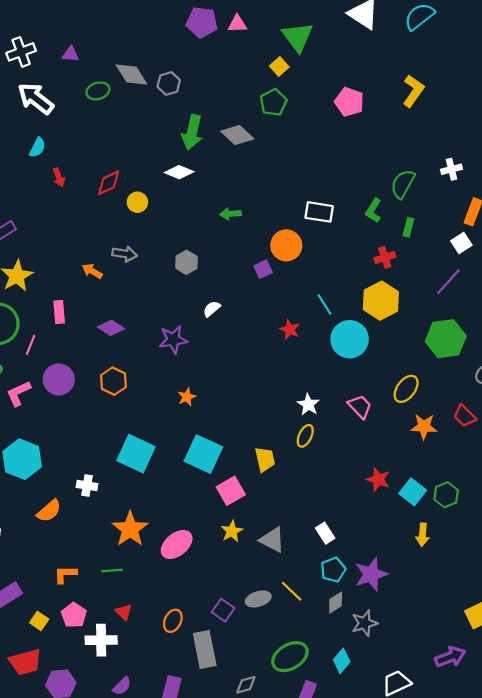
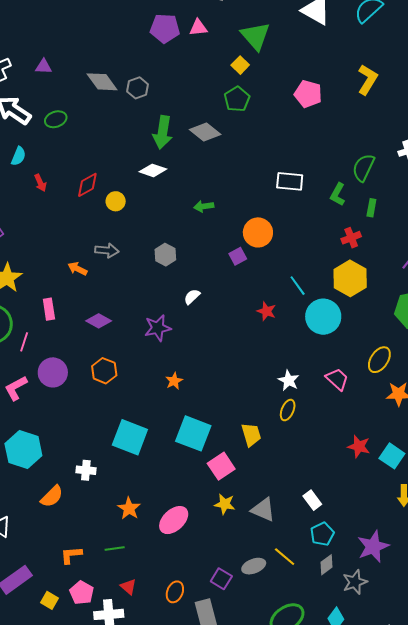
green ellipse: (98, 91) -> (56, 119), moved
white rectangle: (319, 212) -> (290, 181), moved
orange star: (130, 529) -> (129, 508), size x0.7
yellow star: (232, 531) -> (225, 504), turned -30
purple star: (371, 574) -> (373, 546), moved

